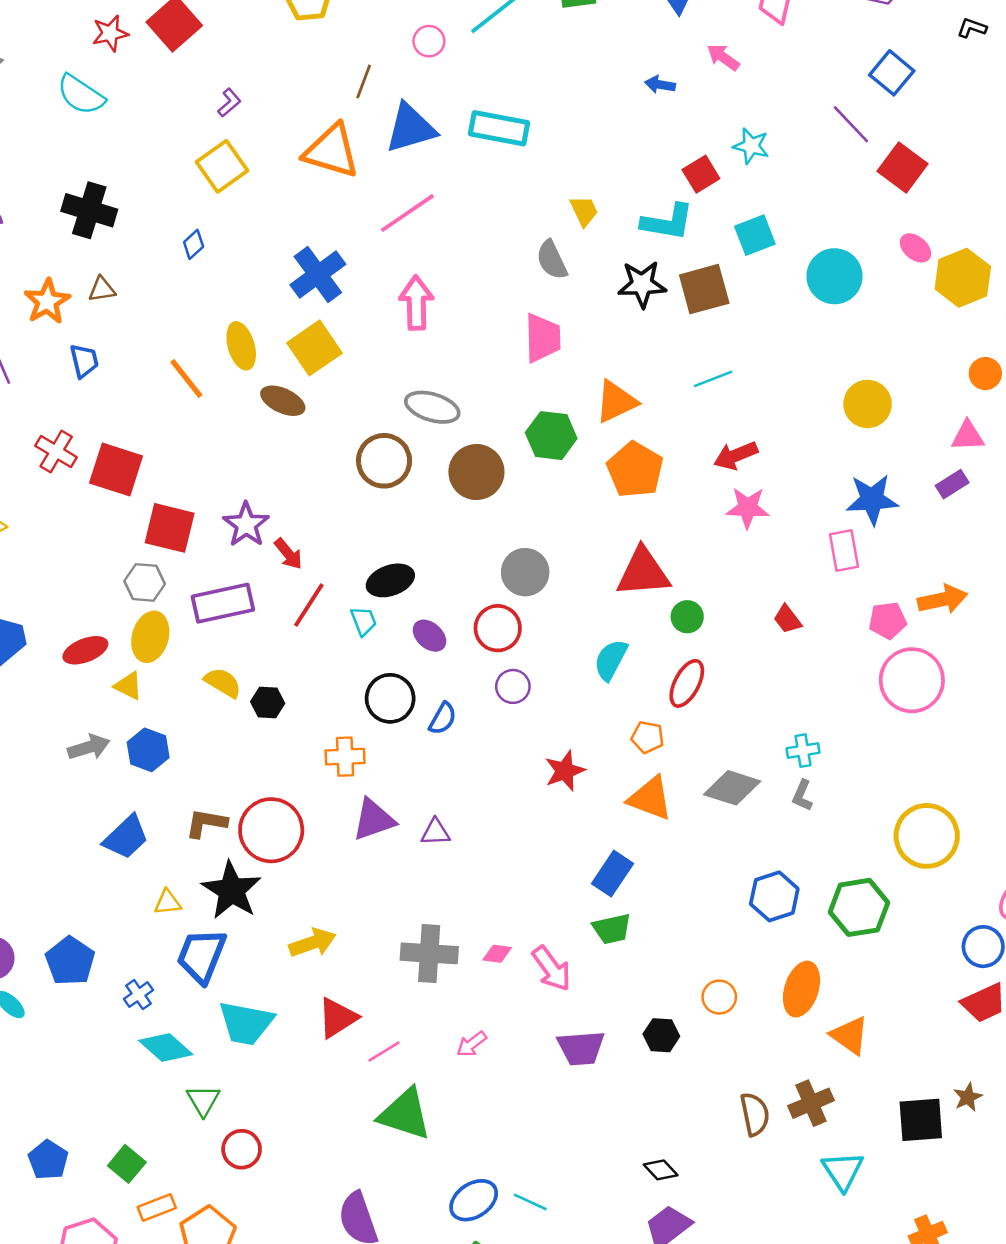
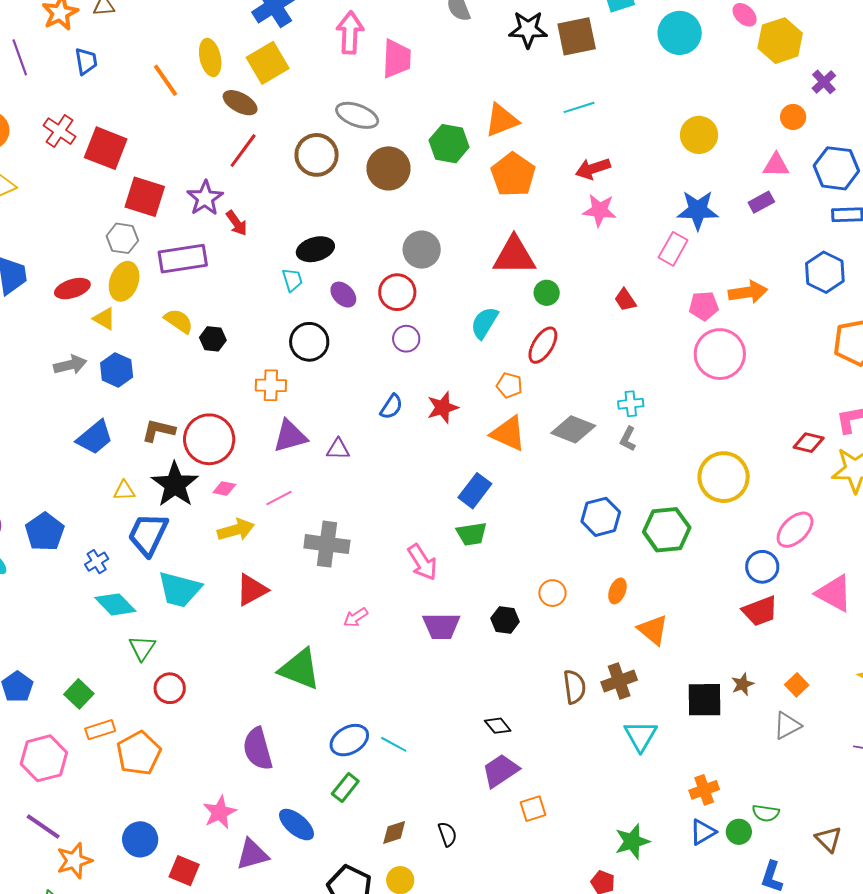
pink trapezoid: (543, 338) -> (397, 59), moved
pink rectangle: (844, 551) -> (673, 249), turned 36
red line: (309, 605) -> (243, 151), moved
blue semicircle: (443, 719) -> (391, 407), moved
pink diamond: (497, 954) -> (224, 488), moved
orange ellipse: (802, 989) -> (617, 591), size x0.6
pink line: (384, 1052) -> (279, 498), moved

